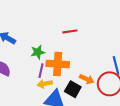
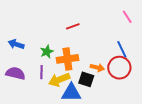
purple line: (41, 71) -> (41, 72), moved
yellow arrow: (45, 84) -> (59, 80), size x1.5

